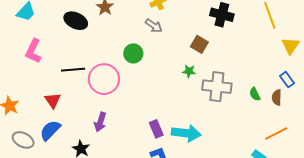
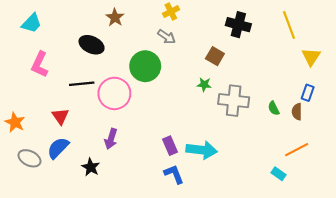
black ellipse: (76, 21) -> (92, 45), moved
green circle: (133, 53) -> (145, 66), size x1.5
blue rectangle: (287, 80) -> (308, 93), turned 56

